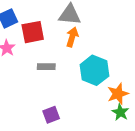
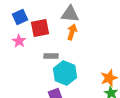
cyan hexagon: (94, 70) -> (65, 73), moved

